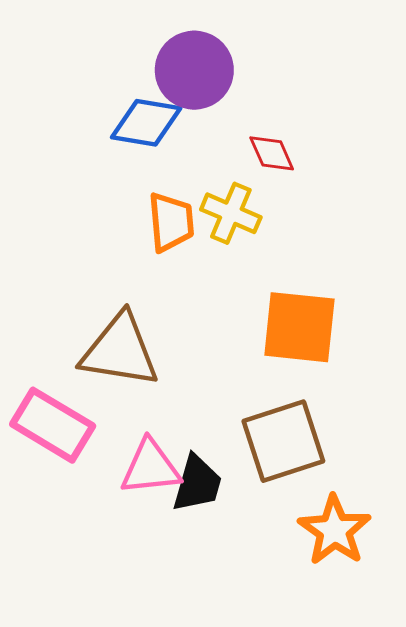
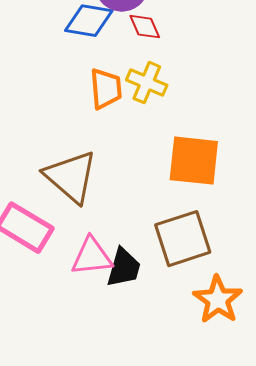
red diamond: (272, 153) -> (145, 27), moved
brown triangle: (120, 351) -> (71, 177), turned 32

